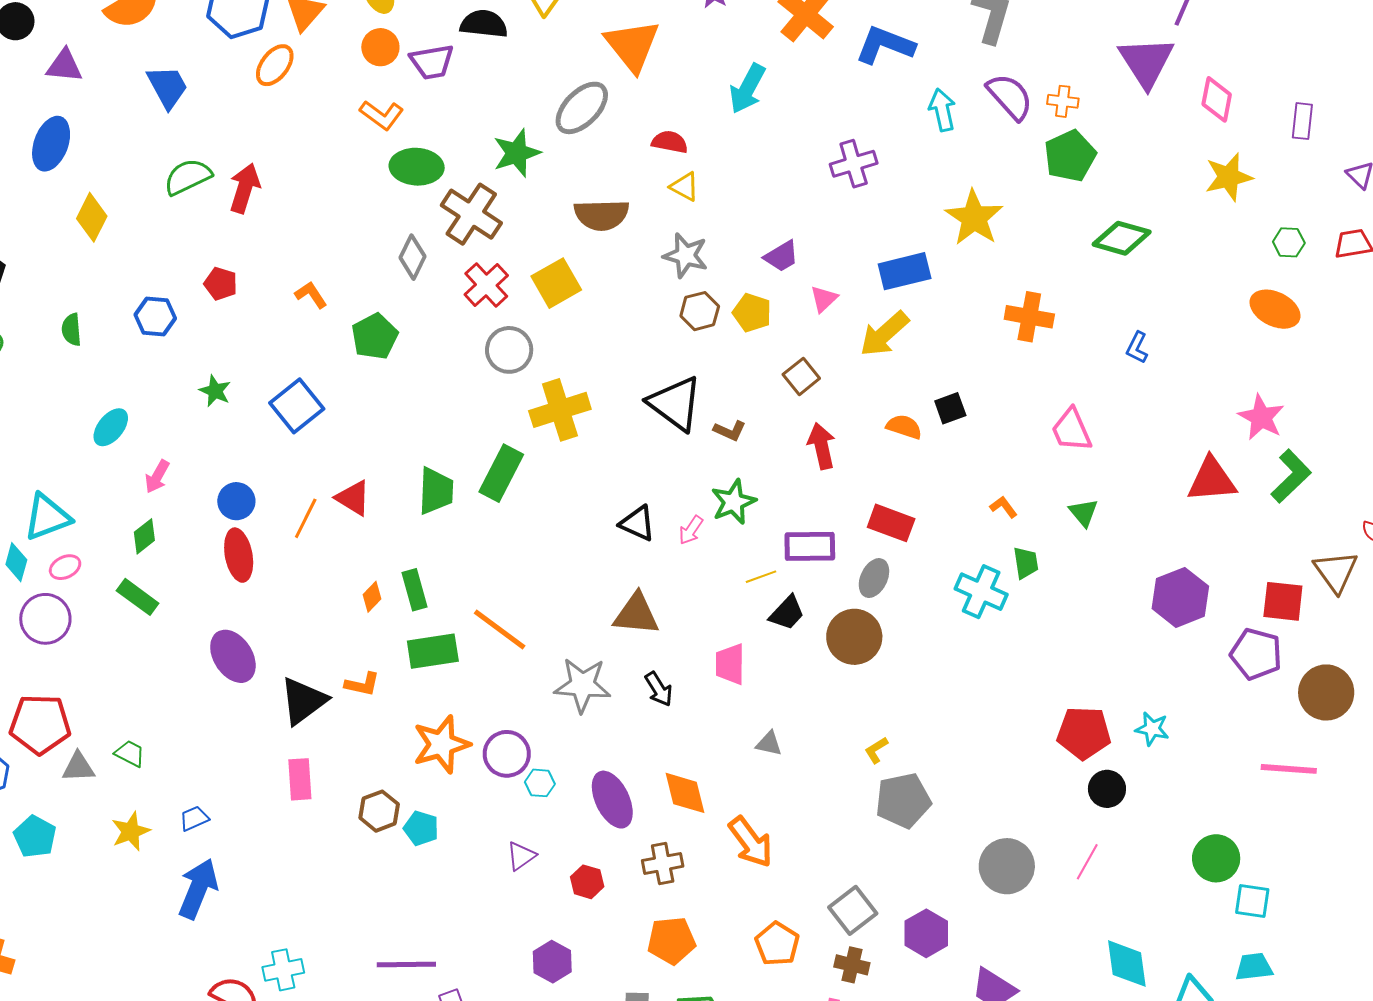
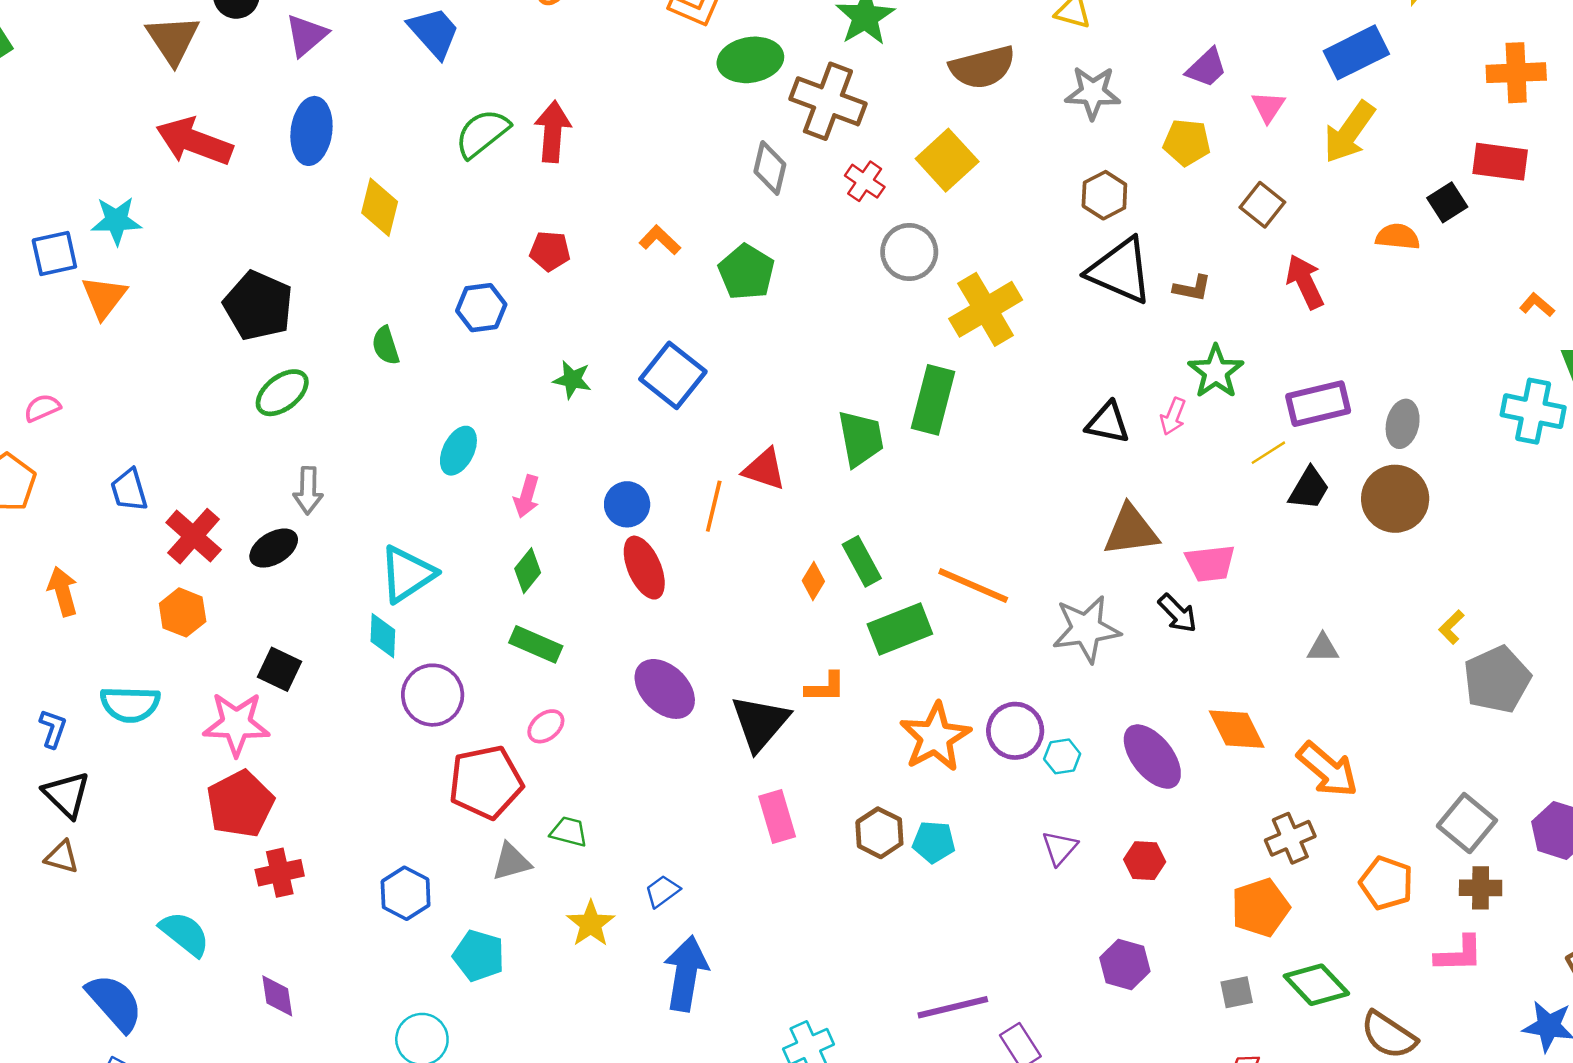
purple triangle: (64, 66) -> (306, 35), turned -33
red cross: (486, 285) -> (865, 181), size x0.7
brown hexagon: (700, 311) -> (1104, 195), moved
red rectangle: (891, 523) -> (1500, 162), moved
pink ellipse: (65, 567) -> (546, 726), moved
pink trapezoid: (730, 664) -> (1210, 563), moved, turned -84
red pentagon: (40, 724) -> (486, 782), moved
brown cross: (663, 863) -> (1290, 838), moved

